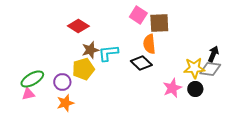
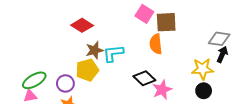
black diamond: (141, 63) -> (144, 78), moved
gray diamond: (210, 69) -> (219, 39), moved
pink star: (172, 88) -> (162, 90), moved

